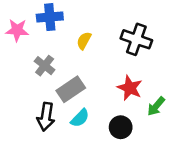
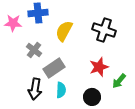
yellow semicircle: (84, 41) -> (64, 31), size x1.5
red star: (130, 88) -> (99, 67), turned 30
cyan semicircle: (80, 118) -> (61, 90), turned -42

